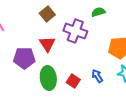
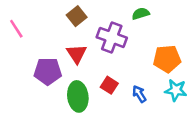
red square: (73, 81) -> (109, 85), moved

